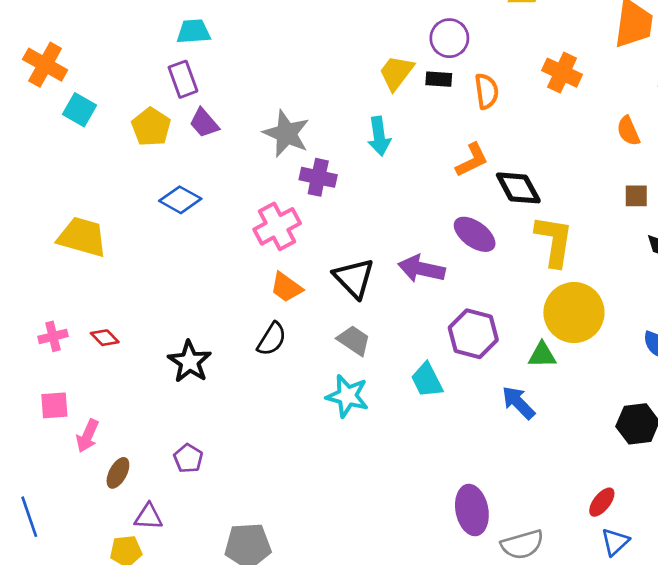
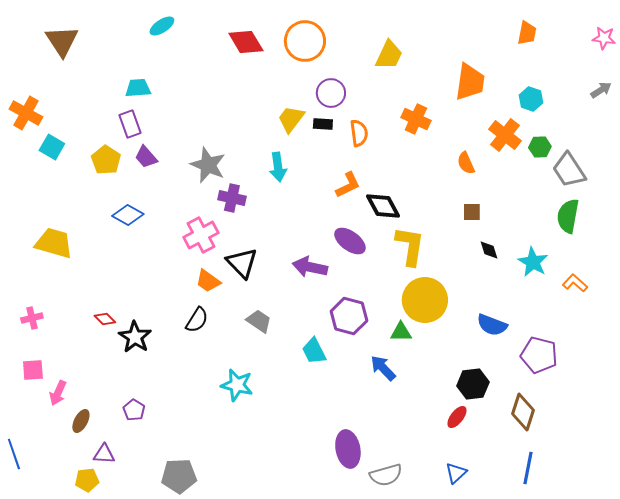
black triangle: (354, 278) -> (242, 263), moved
red diamond: (105, 338) -> (105, 319), moved
cyan star: (347, 396) -> (237, 385), moved
red ellipse: (602, 502) -> (457, 417), moved

